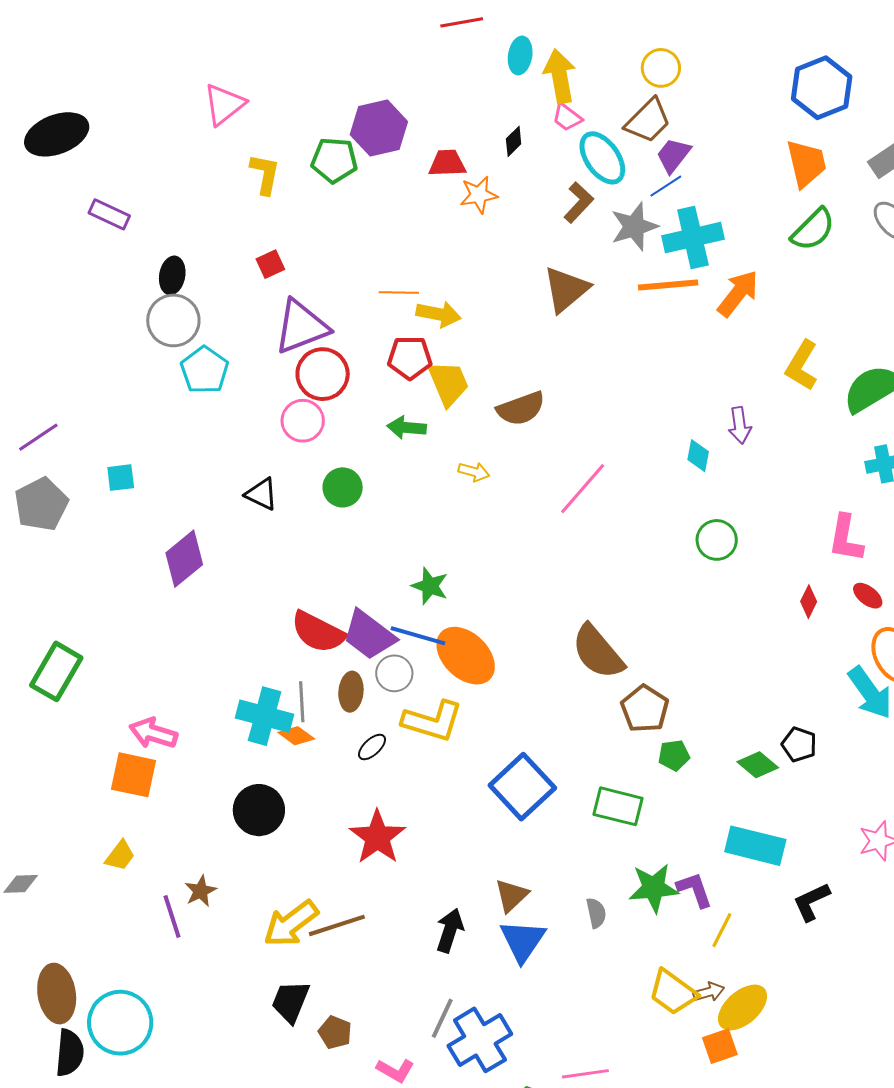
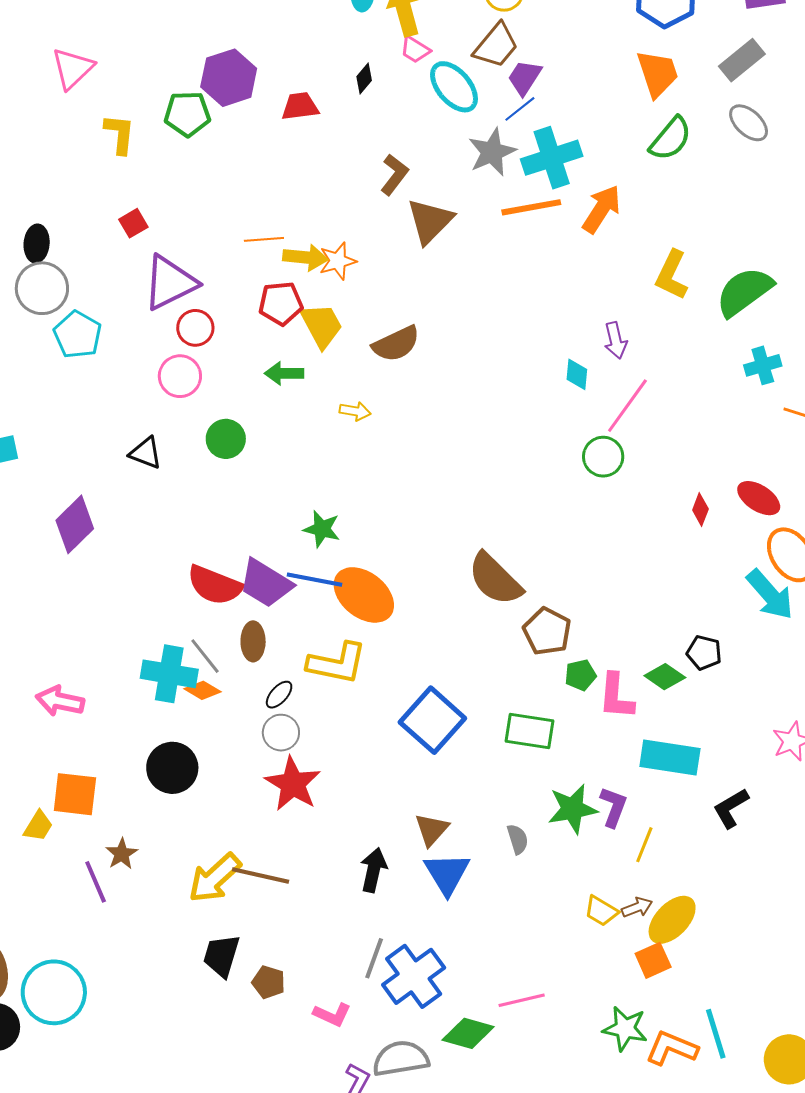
orange star: (479, 195) -> (338, 261), moved
brown L-shape: (579, 203) -> (394, 174), moved
red circle: (323, 374) -> (195, 328), size x0.7
pink line: (583, 489) -> (627, 406), moved
pink L-shape: (846, 538) -> (616, 696), moved
red ellipse: (868, 596) -> (759, 498), size x1.4
gray circle: (394, 673) -> (281, 733), moved
gray line: (302, 702) -> (205, 656), turned -30
orange square: (133, 775) -> (75, 794), moved
purple L-shape: (695, 890) -> (613, 807), turned 45
brown line: (337, 925) -> (261, 876), turned 36
yellow trapezoid: (673, 992) -> (601, 911), size x0.7

